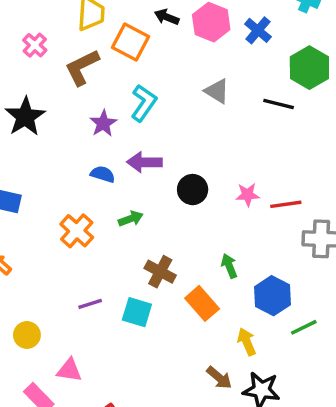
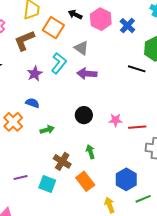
gray triangle: (217, 91) -> (81, 48), moved
purple arrow: (144, 162) -> (87, 74), moved
orange cross: (77, 231) -> (13, 122), moved
green arrow: (229, 266) -> (90, 152), moved

